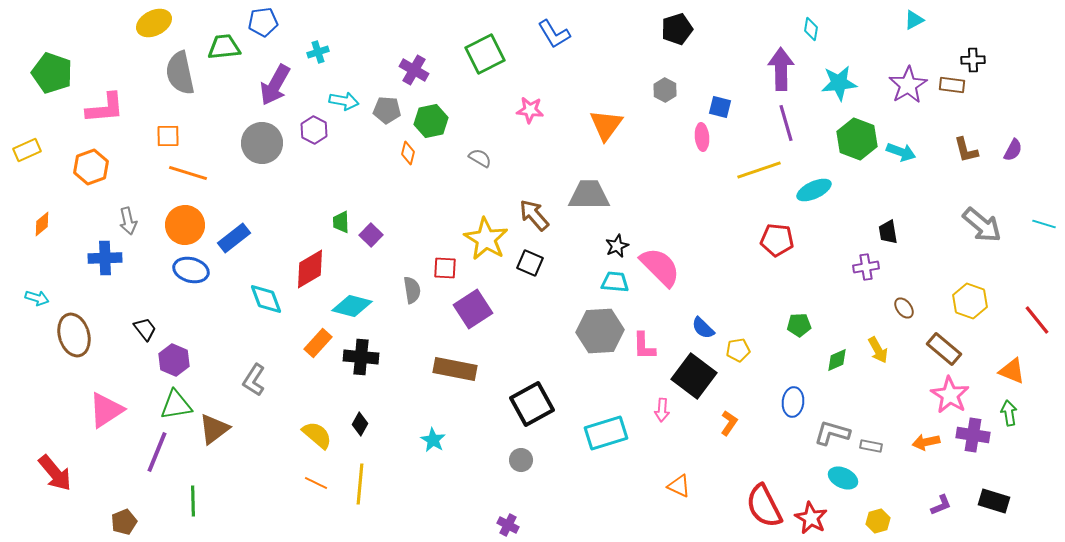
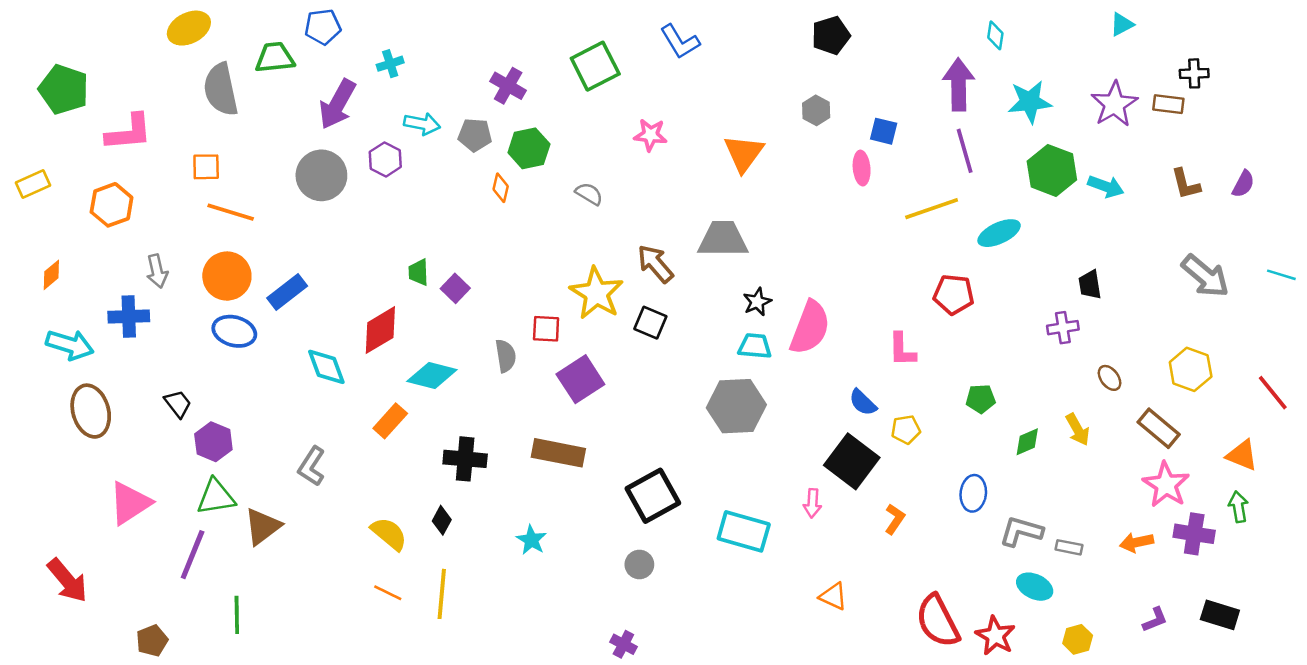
pink semicircle: (660, 267) -> (810, 328), turned 66
cyan arrow: (37, 298) -> (70, 345), moved, size x1.6
pink L-shape: (644, 346) -> (902, 350), moved
black cross: (361, 357) -> (465, 459), moved
cyan rectangle: (606, 433) -> (744, 531), turned 33

